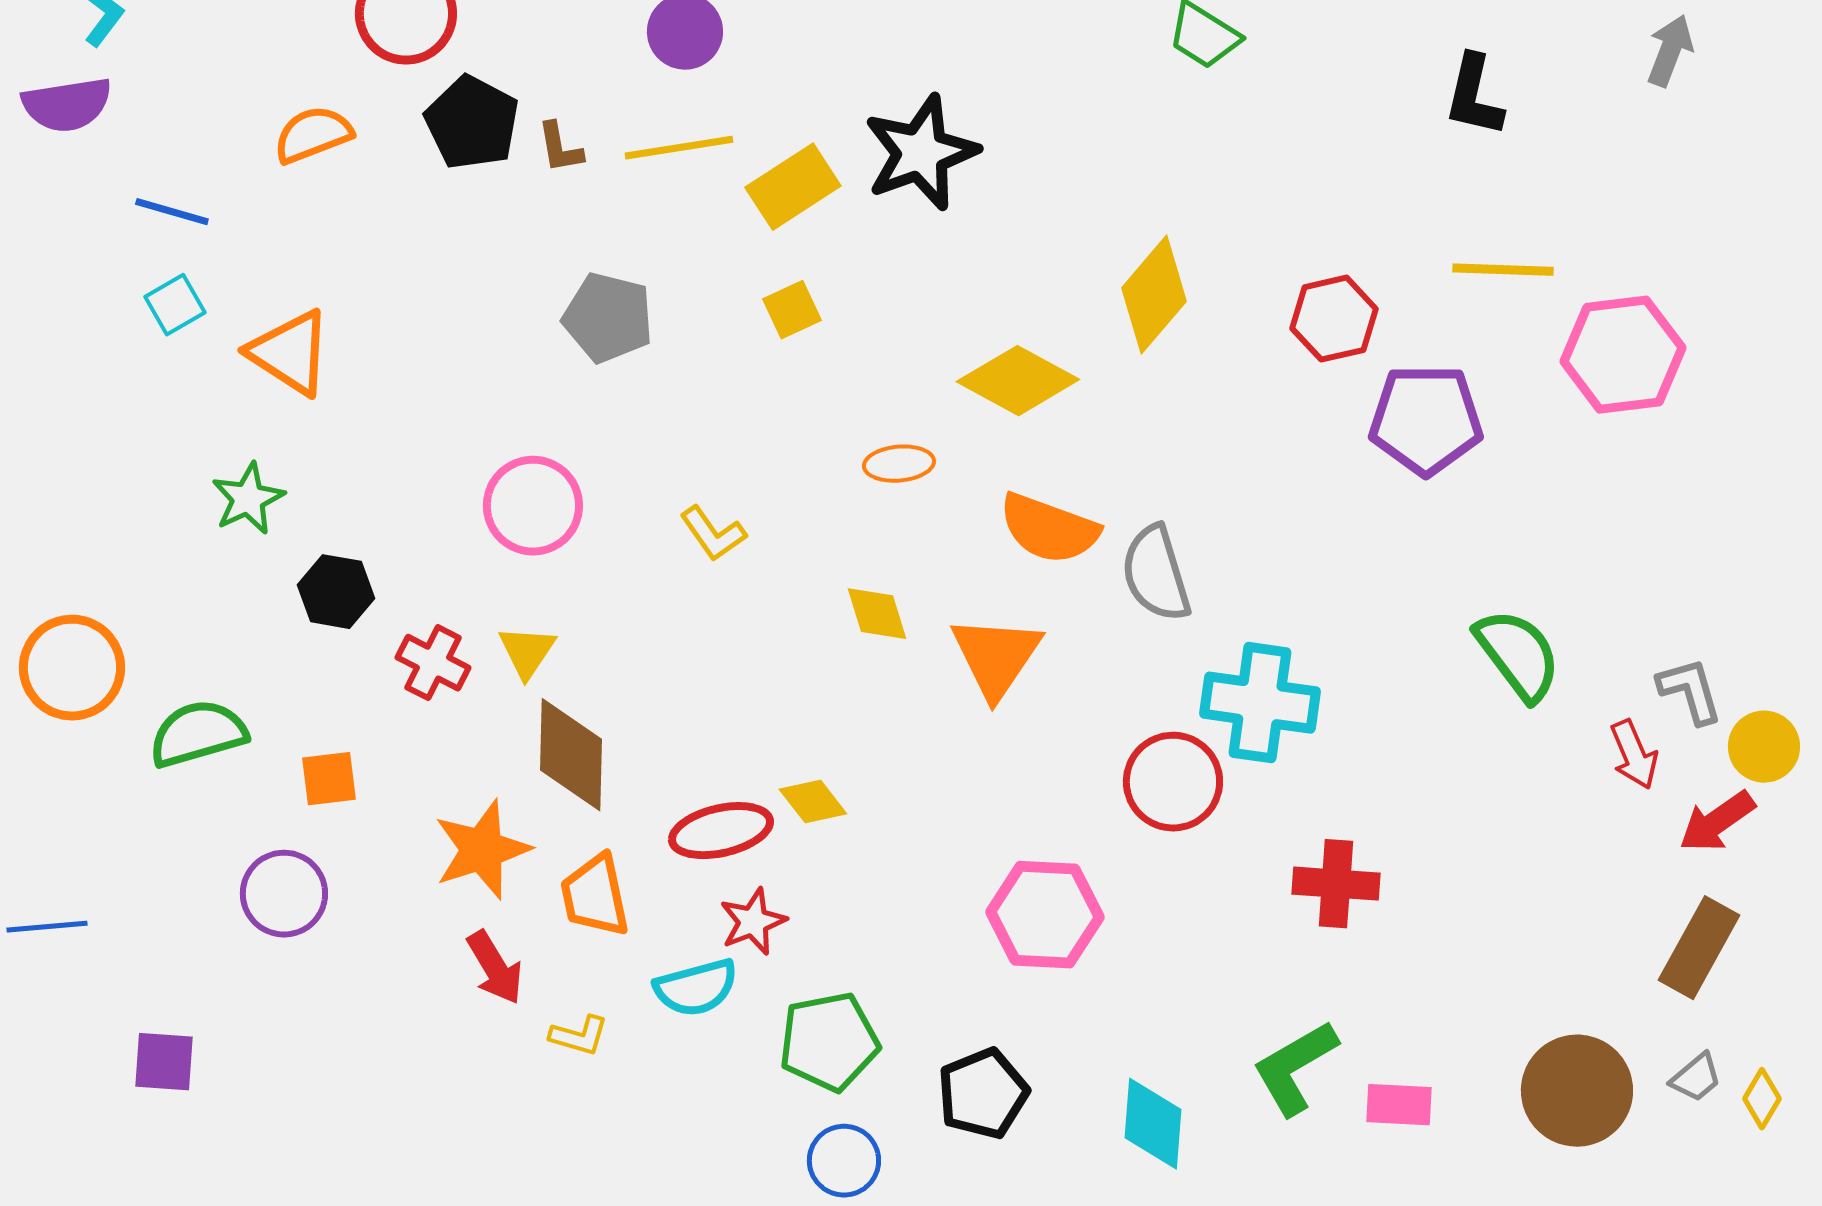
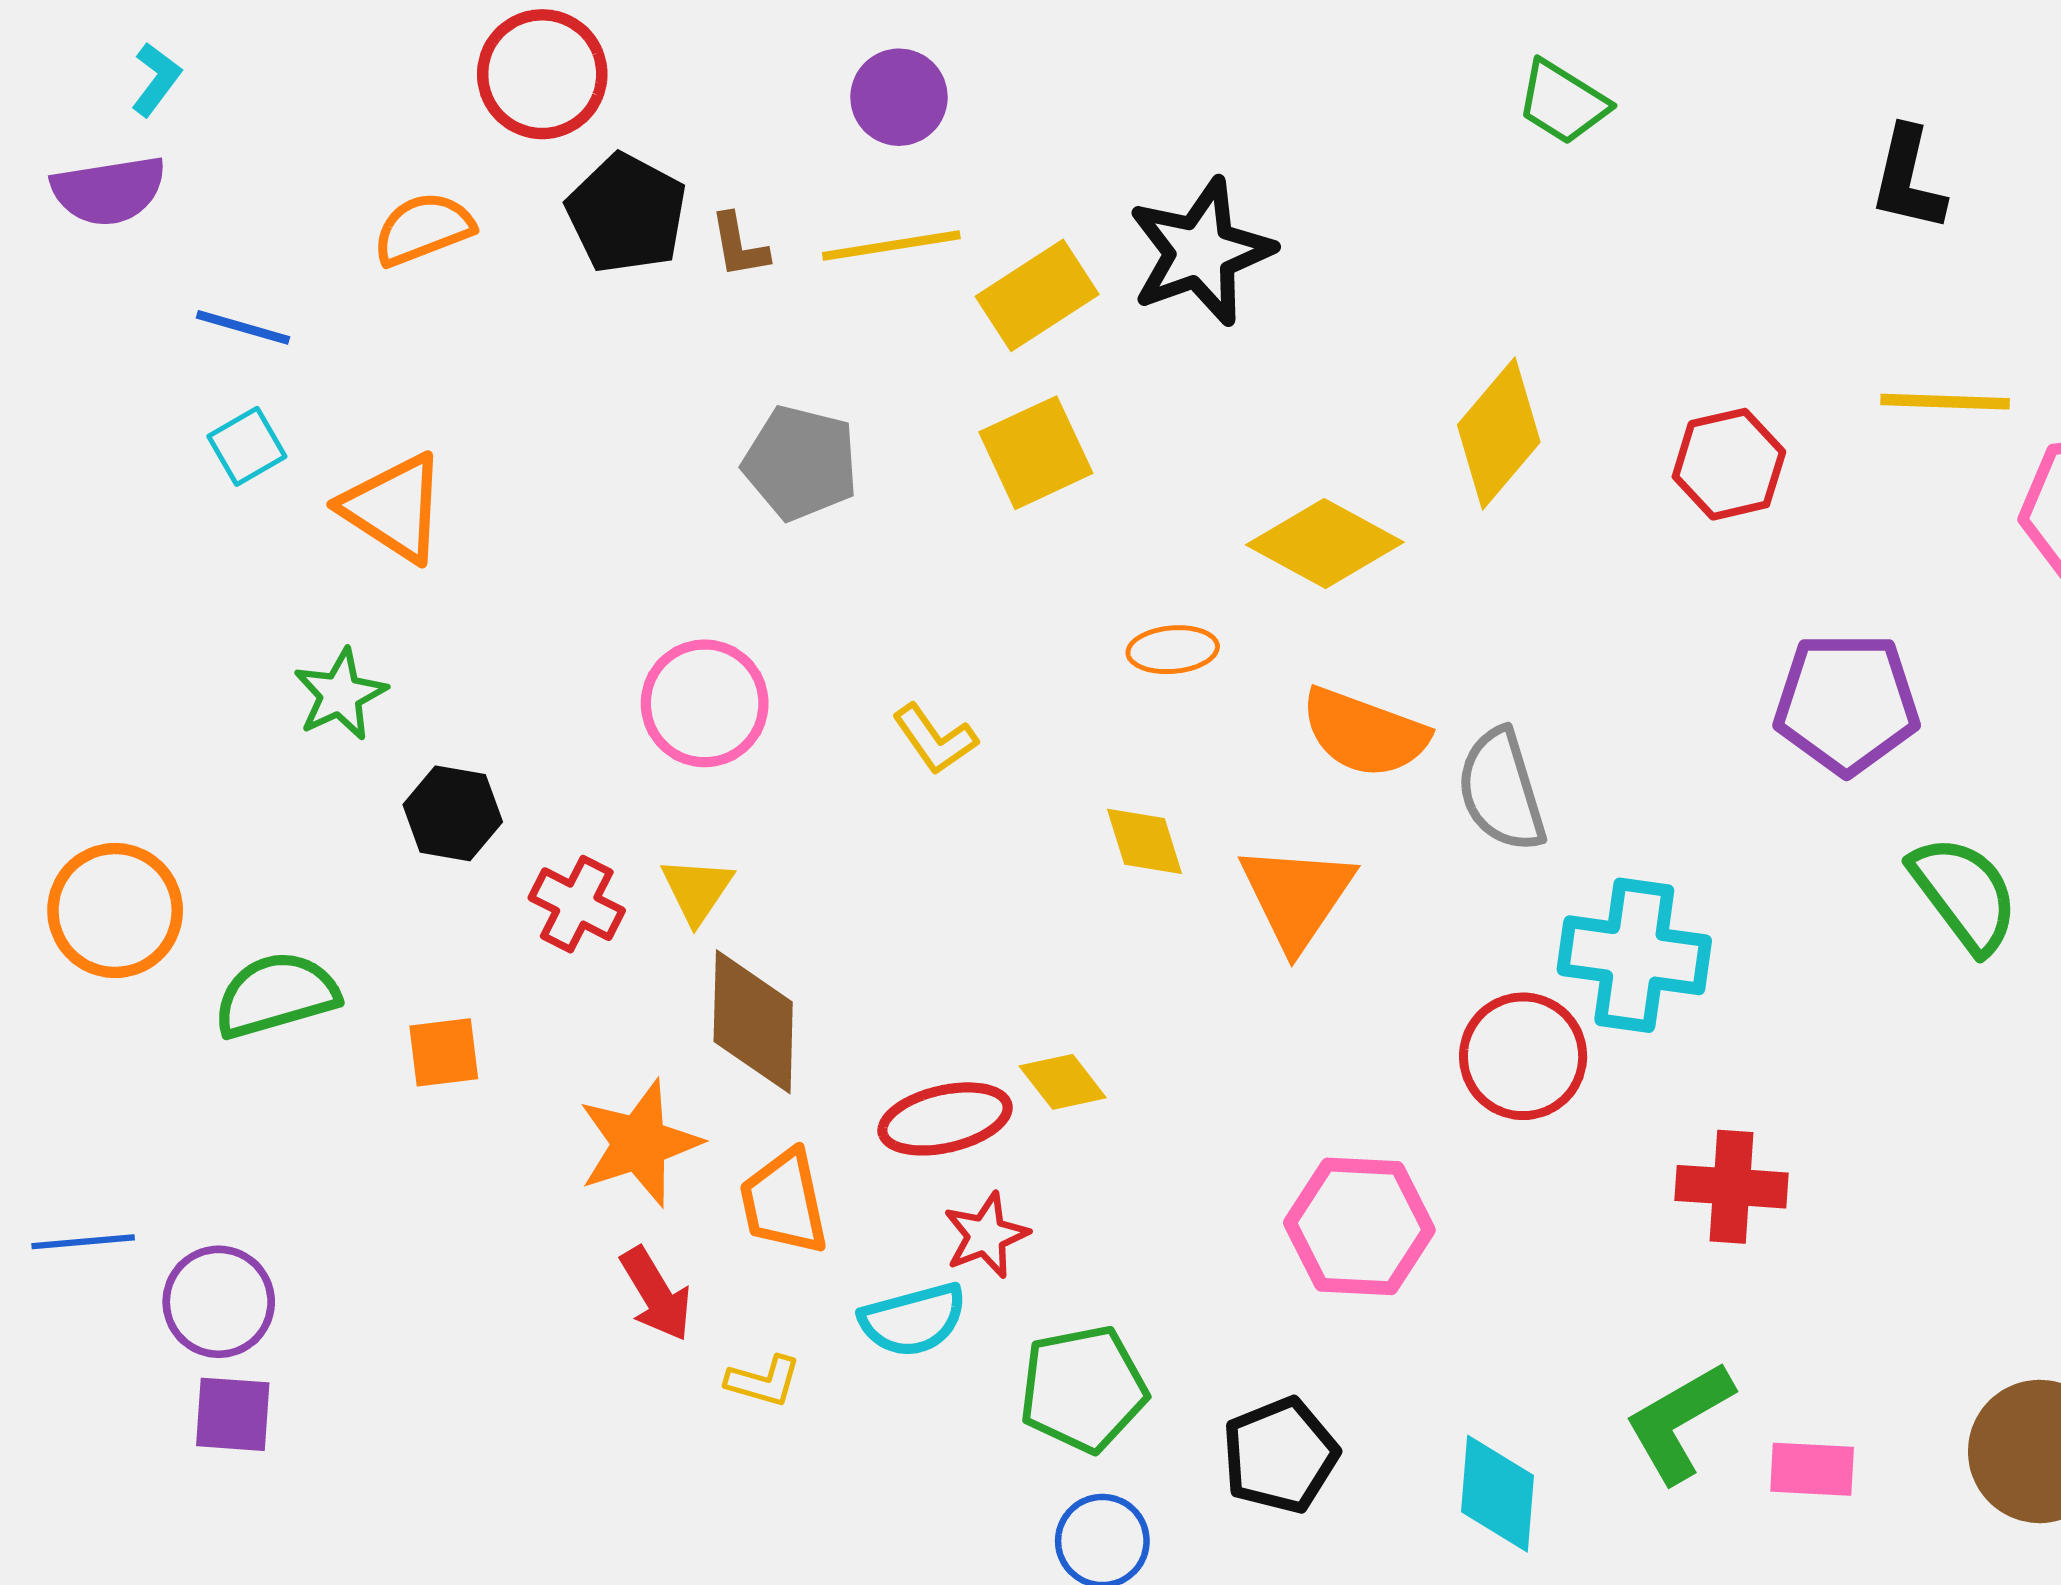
yellow square: (792, 310) -> (1036, 453), size x1.5
purple pentagon: (1426, 420) -> (1847, 703), moved
purple circle: (284, 894) -> (219, 1302), moved

